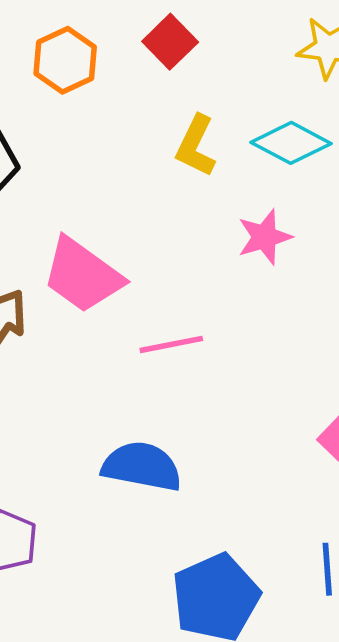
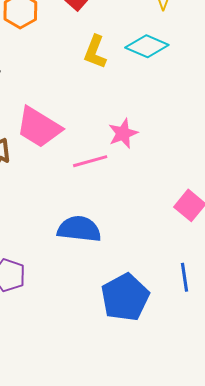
pink star: (265, 237) -> (123, 133), moved

